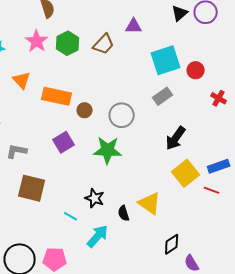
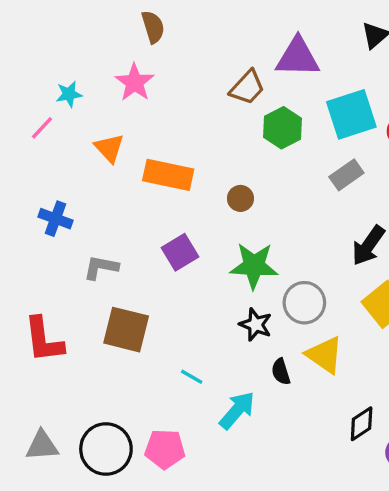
purple triangle: (134, 26) -> (298, 57), size x1.6
green hexagon: (68, 43) -> (283, 128), moved
brown circle: (85, 110) -> (240, 198), moved
gray circle: (122, 115) -> (304, 303), moved
black star: (95, 198) -> (256, 325), moved

